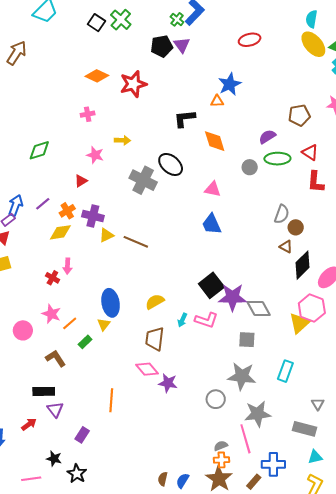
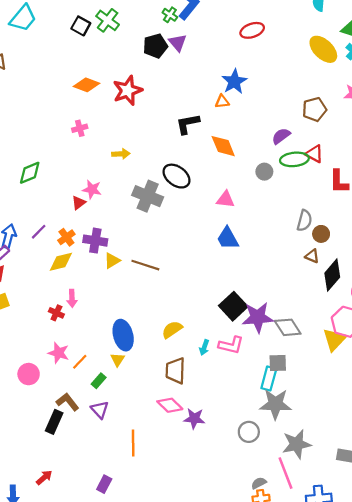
yellow ellipse: (313, 44) -> (323, 49), moved
red triangle: (310, 152) -> (314, 154), moved
pink star: (95, 155) -> (92, 189), moved
cyan rectangle: (285, 371) -> (269, 378), moved
black rectangle: (44, 391) -> (54, 422), moved, turned -60
purple triangle: (55, 410) -> (100, 410), moved

